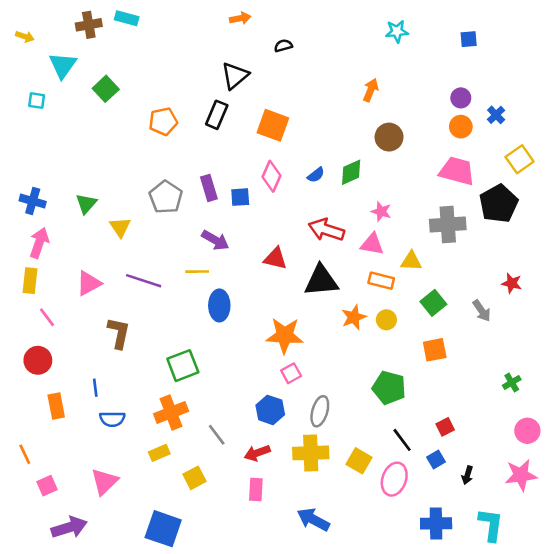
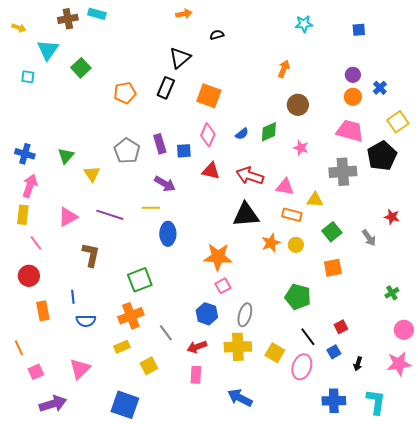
pink star: (381, 211) -> (301, 148), moved
red triangle: (275, 258) -> (211, 171), moved

